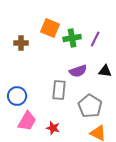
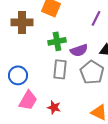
green cross: (72, 38) -> (57, 41), moved
brown cross: (21, 43) -> (22, 22), size x1.5
gray pentagon: (90, 106) -> (92, 72), moved

